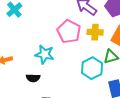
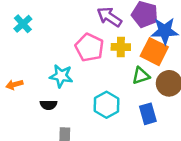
cyan hexagon: (92, 68) -> (107, 105), moved

